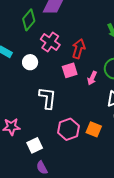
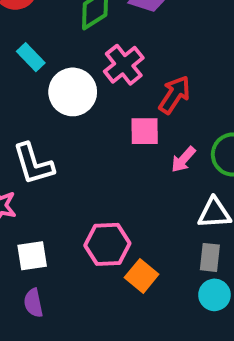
white circle: (30, 62) -> (73, 92), size x1.5
white L-shape: (48, 98) -> (33, 164), moved, turned 140
orange square: (94, 129) -> (142, 276), moved

